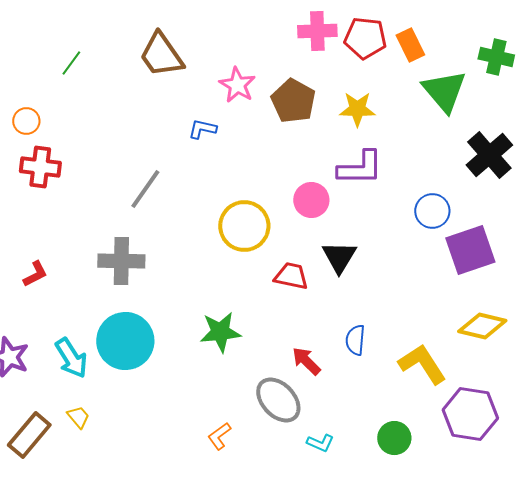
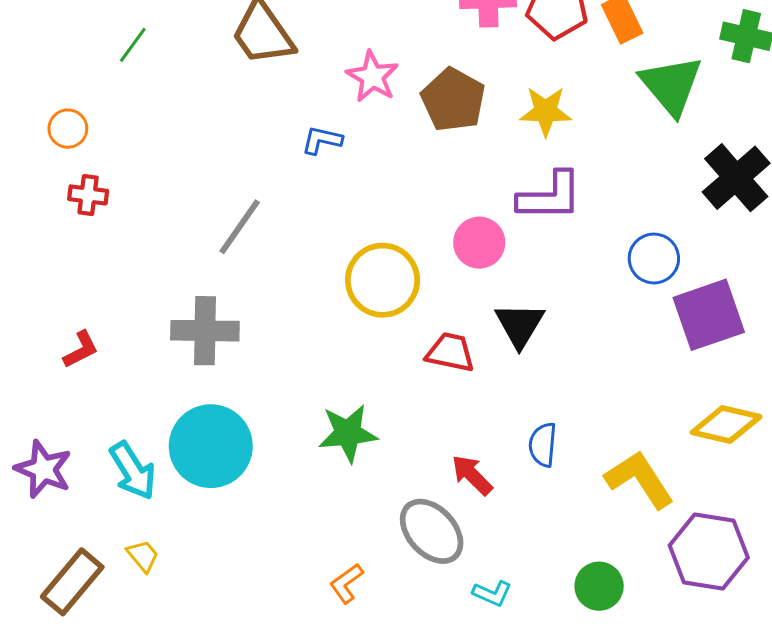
red cross: (40, 167) -> (88, 195), size x0.7

